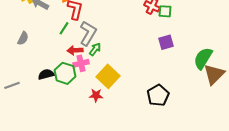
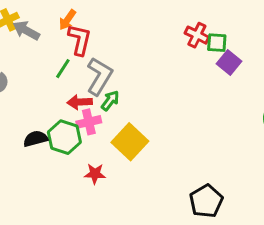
purple square: (166, 42) -> (229, 62), moved, turned -35
red star: (96, 95) -> (95, 174), moved
black pentagon: (158, 95) -> (206, 201), moved

